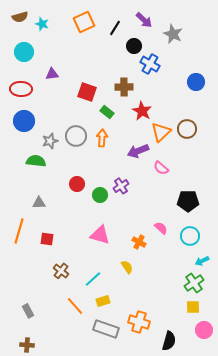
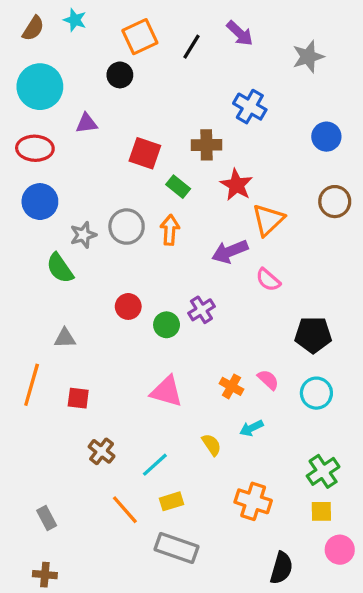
brown semicircle: (20, 17) -> (33, 28), turned -42
cyan star: (42, 24) -> (75, 20), moved
gray star: (173, 34) -> (308, 57), moved, turned 30
black circle: (134, 46) -> (120, 75), moved
cyan circle: (24, 52) -> (40, 87), size x1.4
brown circle: (187, 129) -> (335, 202), moved
green semicircle: (36, 161) -> (60, 268), turned -132
orange cross: (139, 242) -> (231, 386), moved
cyan arrow: (202, 261) -> (251, 428), moved
orange cross: (139, 322) -> (253, 501), moved

